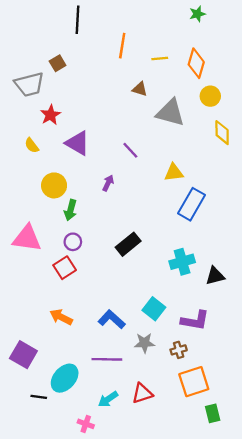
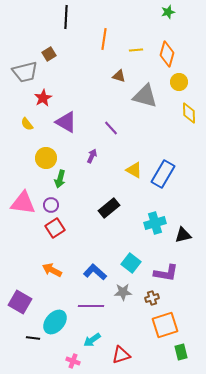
yellow triangle: (174, 173) -> (134, 170), moved, turned 36
purple circle: (73, 242) -> (51, 205), moved
red triangle: (142, 393) -> (121, 355), moved

